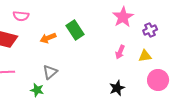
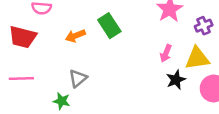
yellow triangle: (145, 56) -> (197, 58), size x1.5
black star: (117, 88) -> (176, 80), moved

